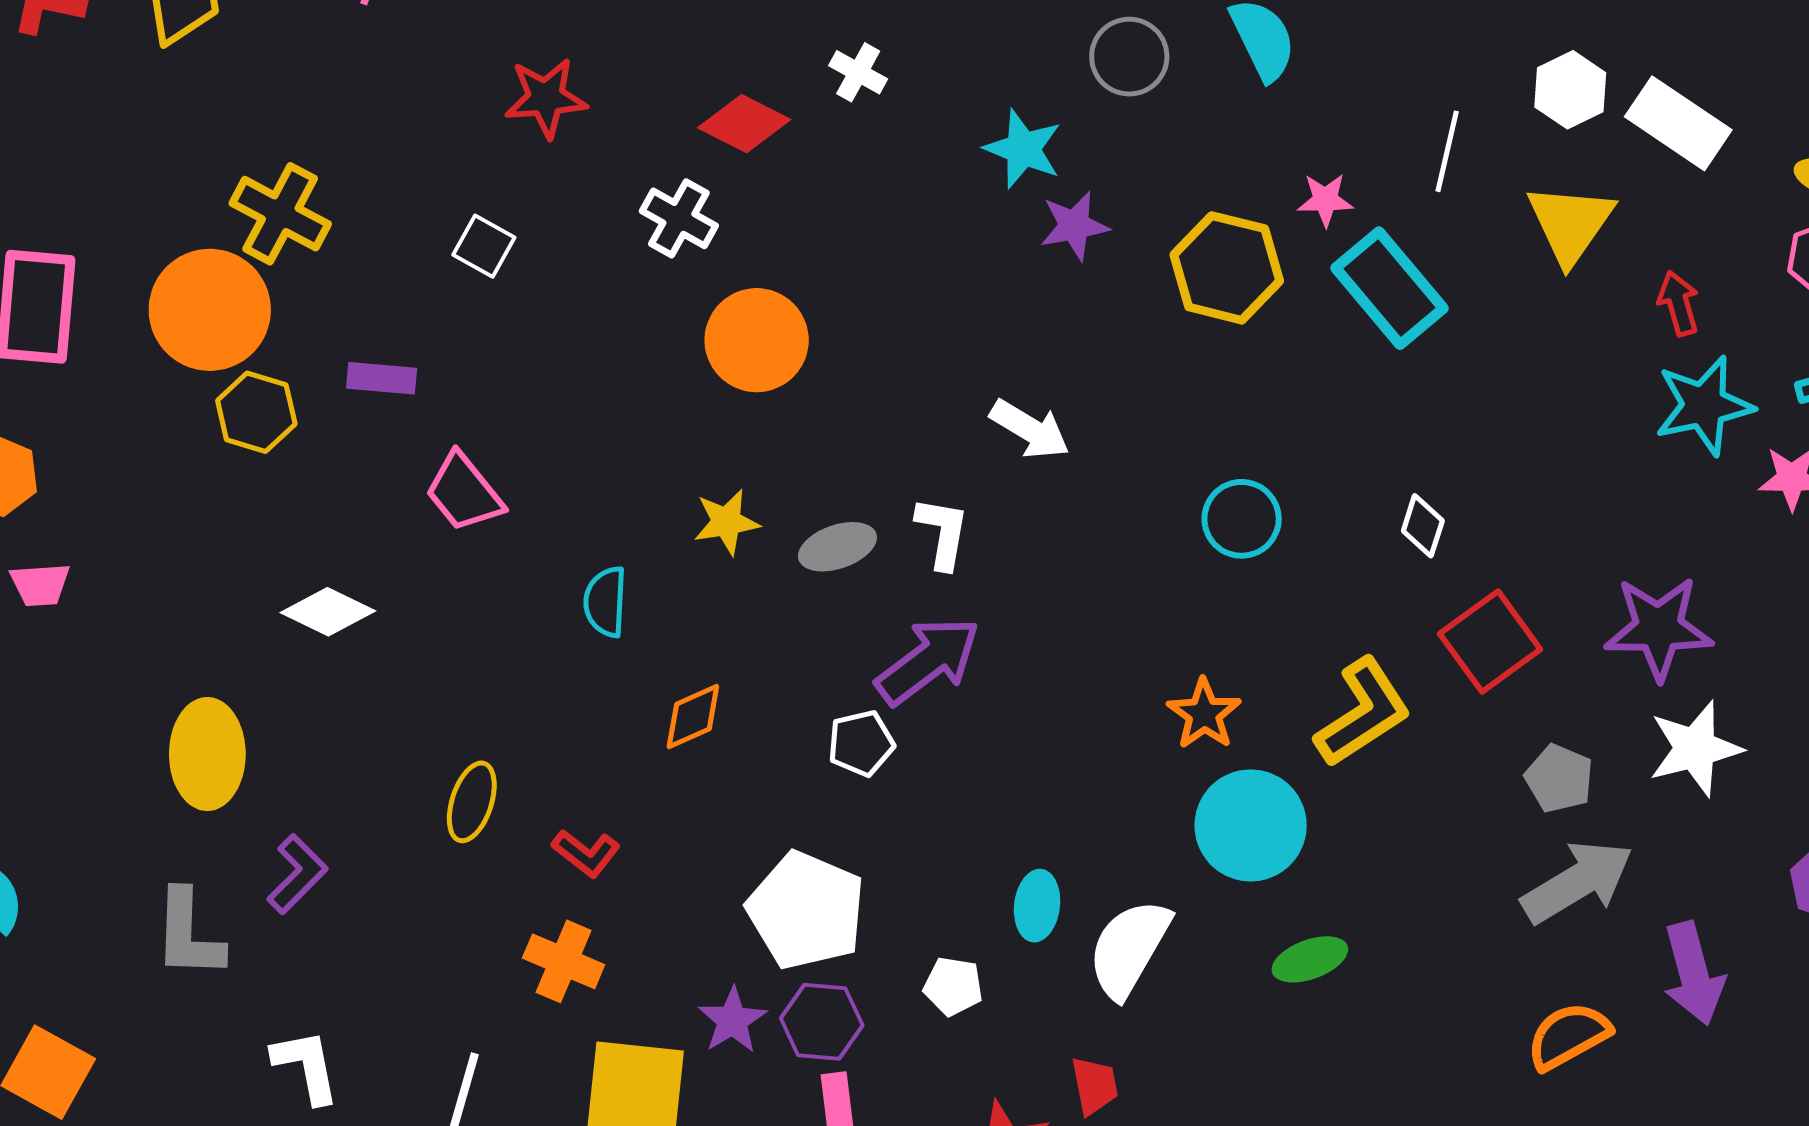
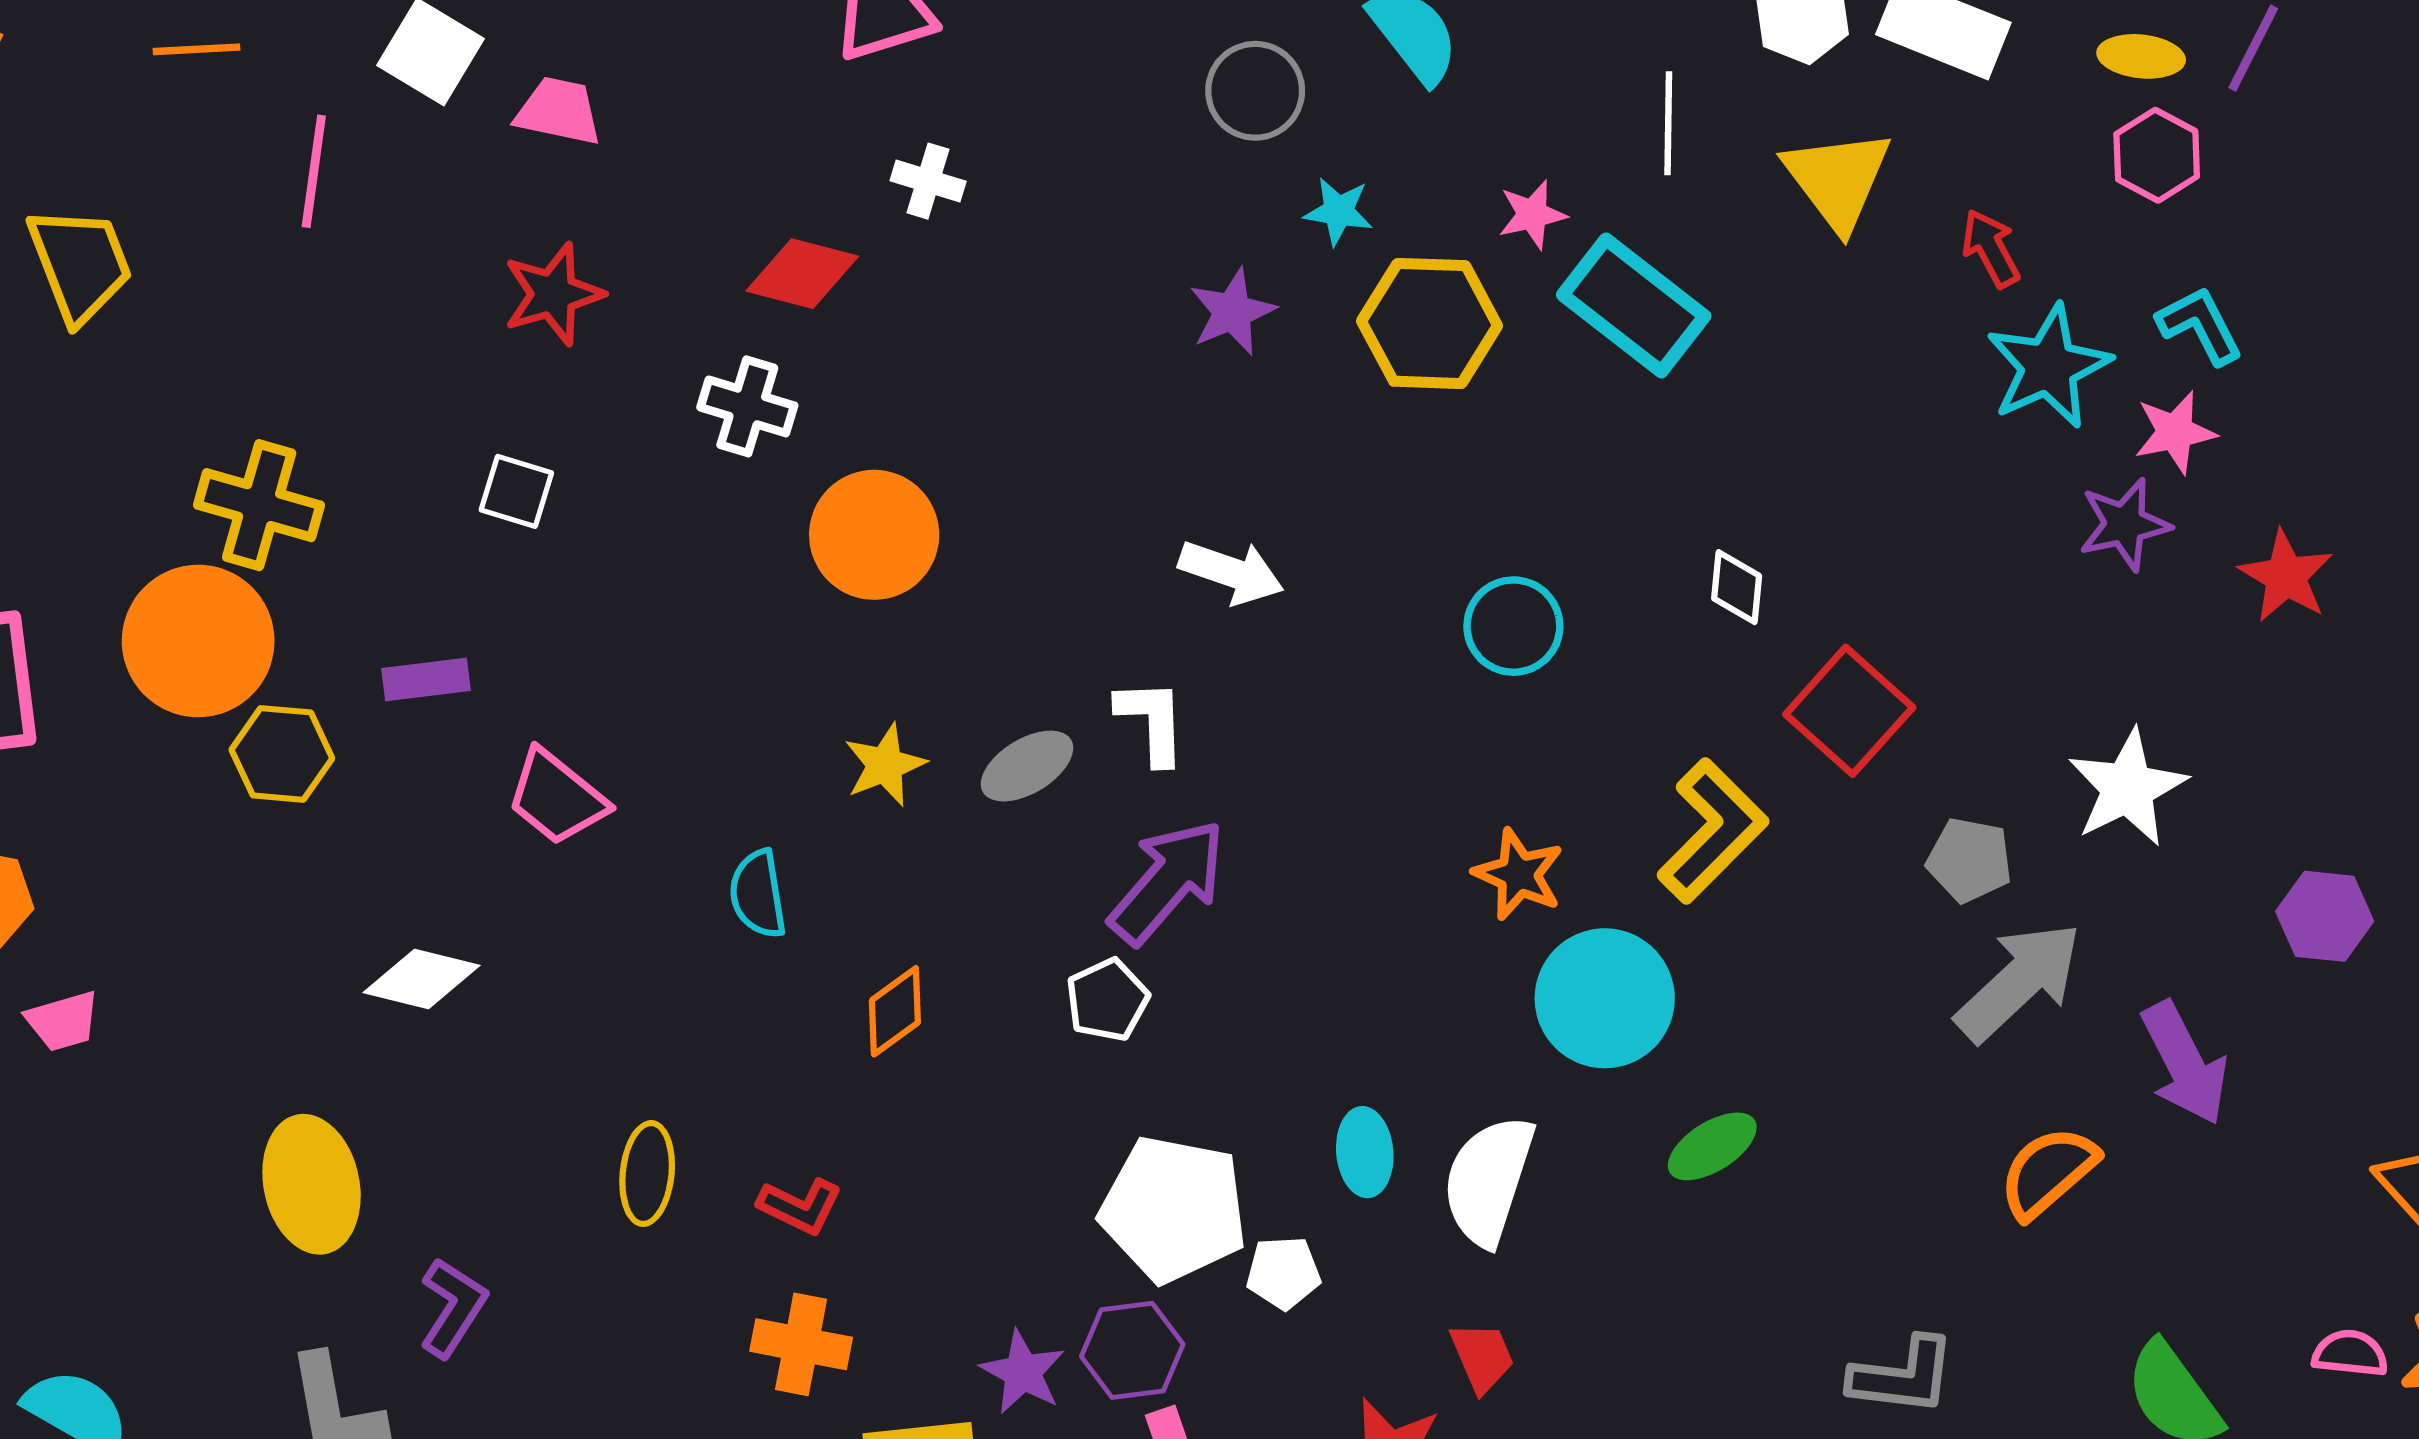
cyan star: (1023, 149) -> (1338, 211), moved, size x0.7
purple star: (1658, 628) -> (2124, 524), moved, size x0.7
white pentagon: (806, 910) -> (1174, 1209), moved

